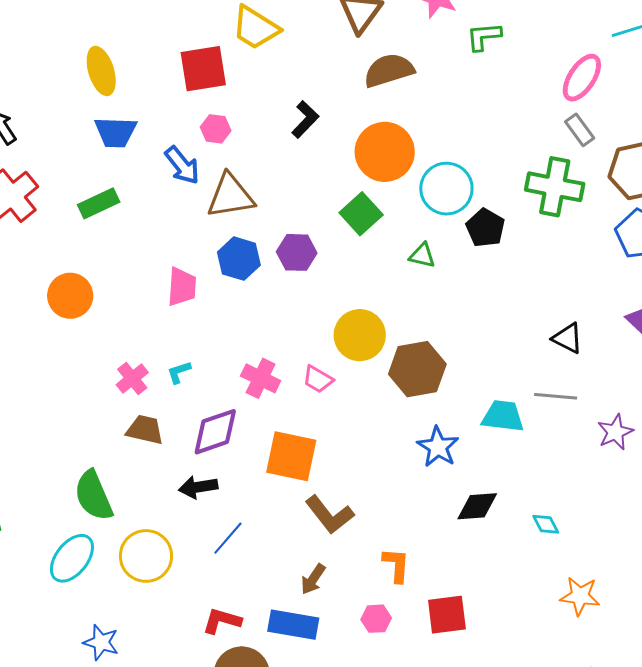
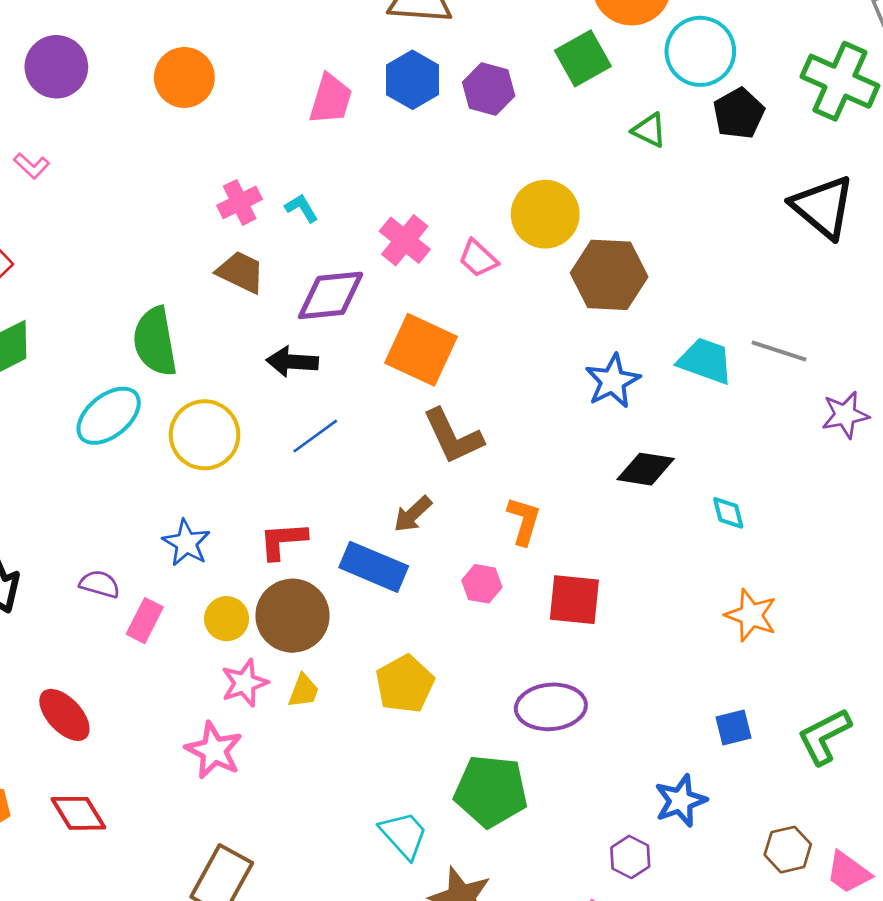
black triangle: (567, 338) -> (823, 207), moved, size x1.6
cyan L-shape: (179, 372) -> (302, 208), turned 64
red L-shape: (222, 621) -> (283, 541), turned -33
blue star: (101, 642) -> (186, 543), moved

